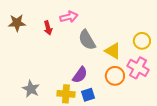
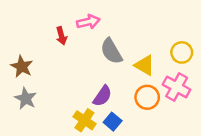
brown star: (17, 23) -> (22, 67), moved, turned 30
gray star: (31, 89) -> (26, 99), moved
yellow cross: (66, 94) -> (84, 120), turned 30
blue square: (88, 95) -> (113, 122), turned -32

